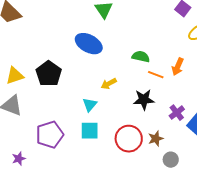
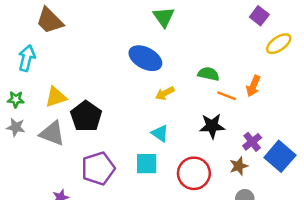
black pentagon: (49, 74) -> (86, 116), moved
yellow arrow: (109, 84) -> (165, 93), moved
cyan triangle: (90, 105) -> (160, 133), moved, turned -35
brown star: (156, 139) -> (239, 166), moved

